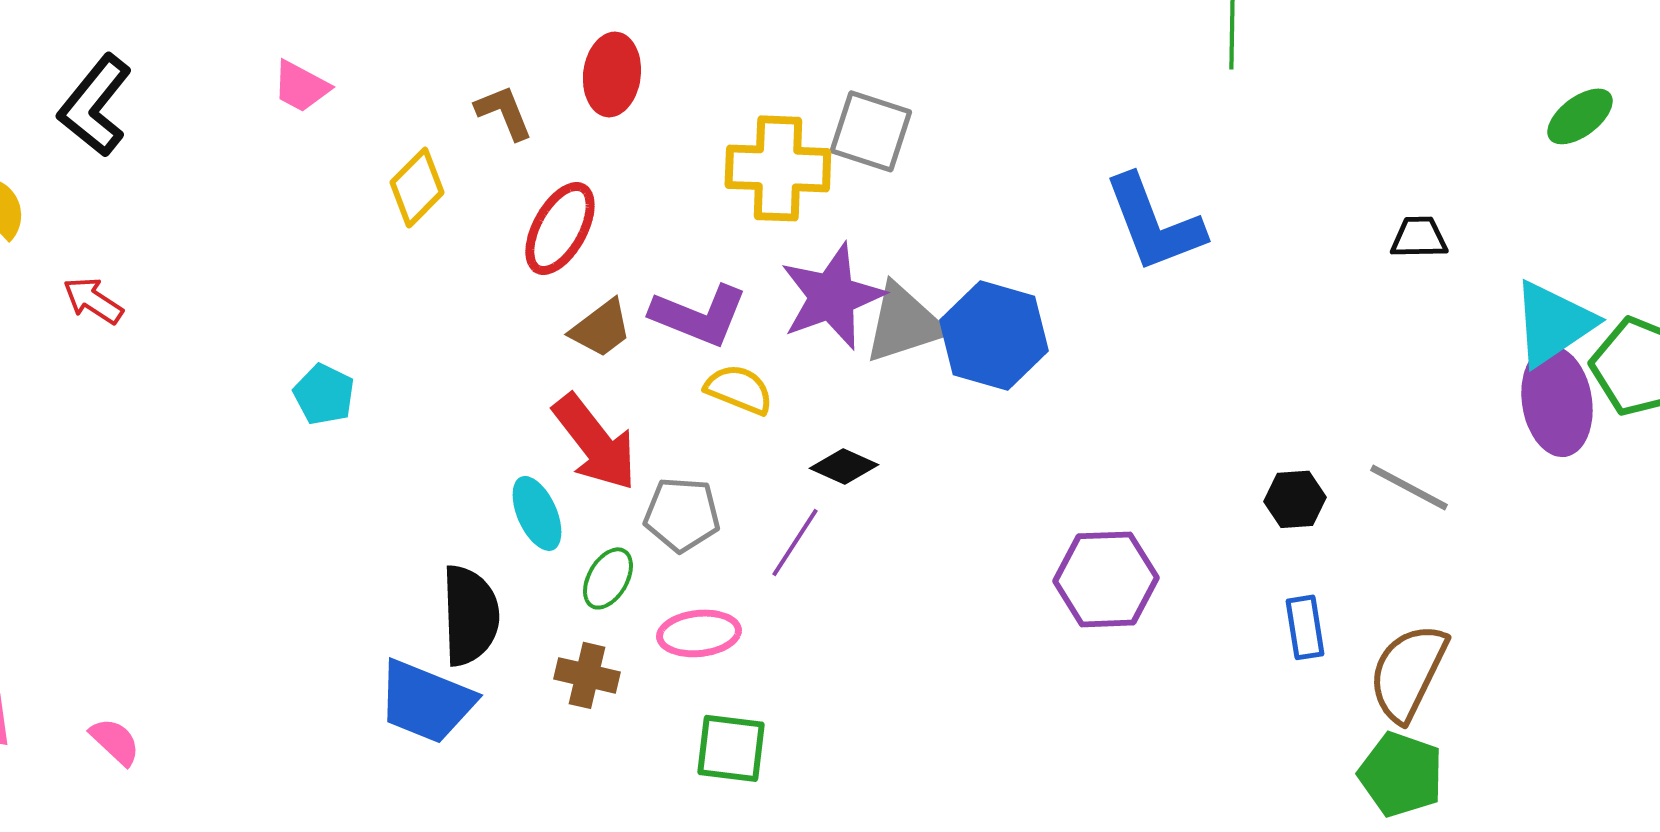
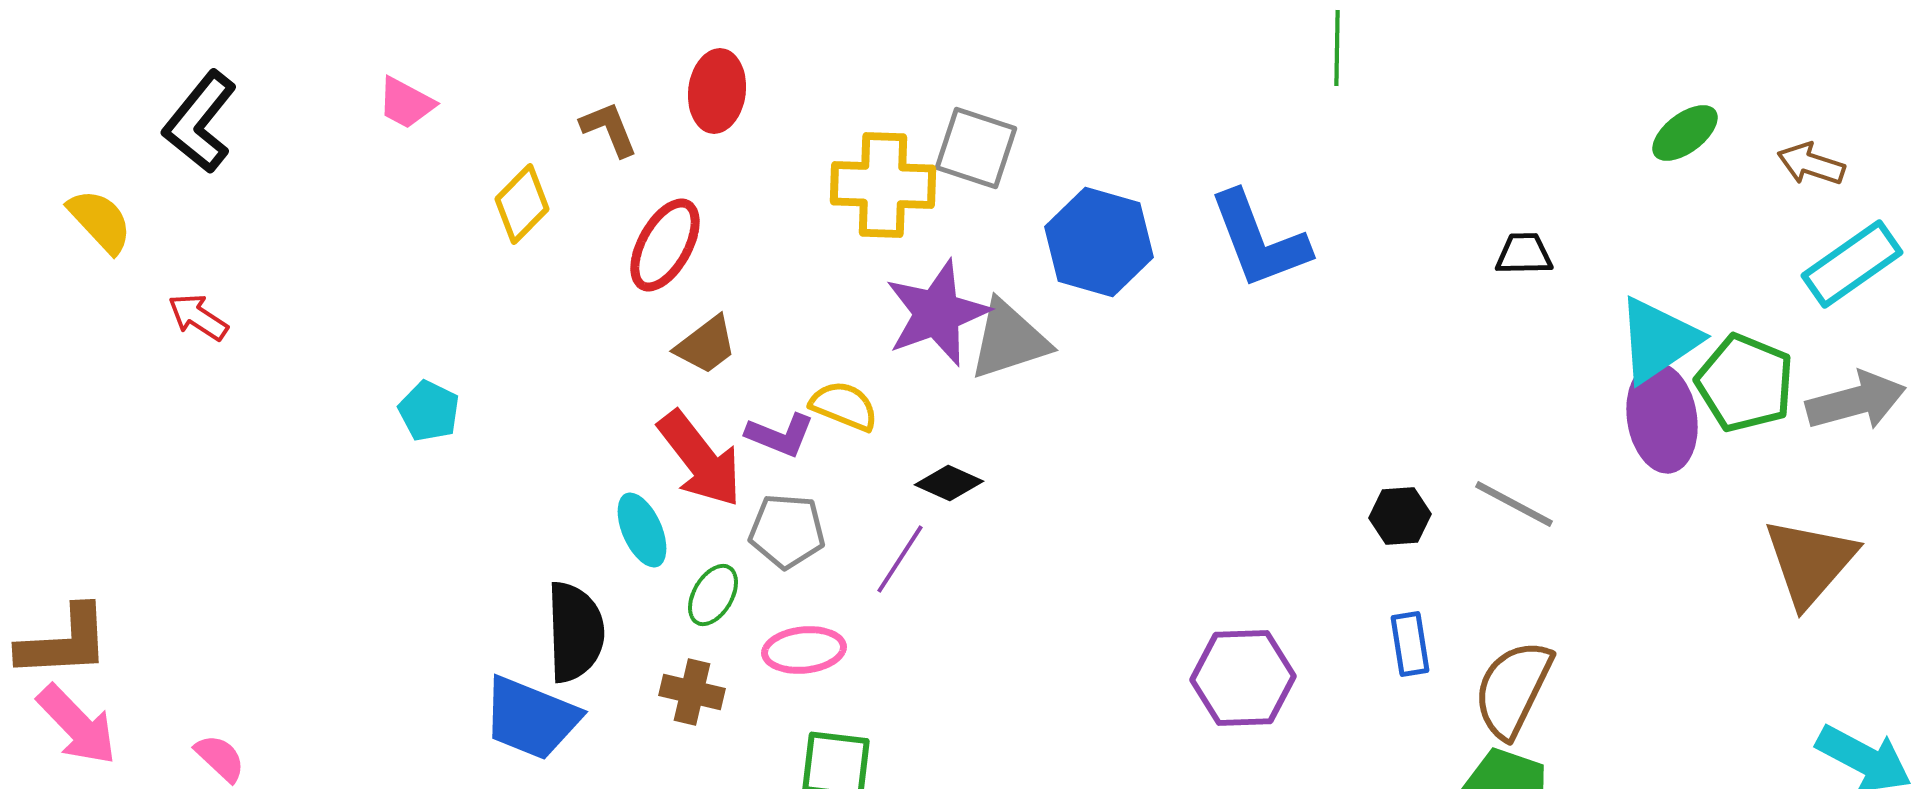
purple L-shape: (699, 315) -> (780, 435), moved, size x0.7
blue hexagon: (994, 335) -> (1099, 242), moved
purple hexagon: (1106, 579) -> (1243, 678), moved

